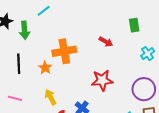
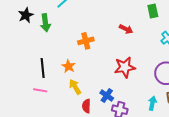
orange cross: (64, 51) -> (86, 41), size x0.7
black line: (19, 64) -> (43, 68), moved
orange star: (45, 68) -> (69, 66), moved

